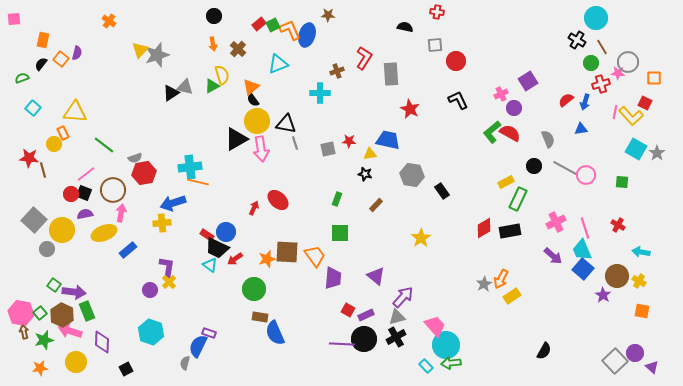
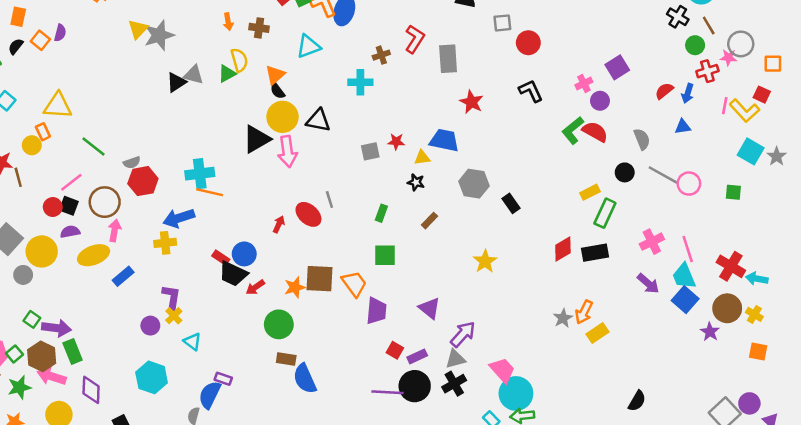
brown cross: (238, 49) -> (259, 28), turned -35
gray line: (295, 143) -> (329, 200), moved
red cross: (618, 225) -> (731, 266), moved, size x1.6
cyan triangle: (210, 265) -> (192, 342), moved

